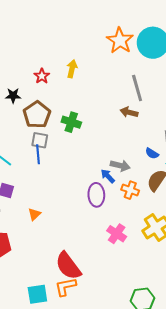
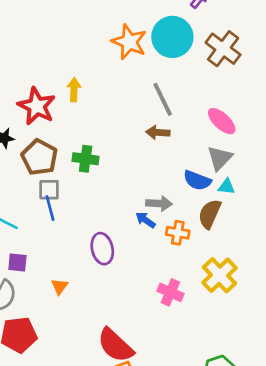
red star: (42, 76) -> (37, 106), size x1.8
blue semicircle: (152, 153) -> (197, 180), size x1.5
purple ellipse: (96, 195) -> (102, 249), moved

